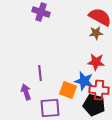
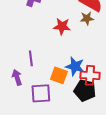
red star: (96, 62) -> (62, 26), moved

